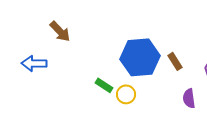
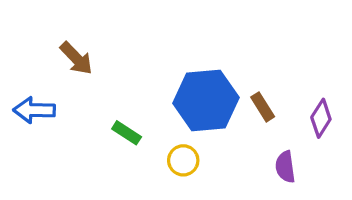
green rectangle: (104, 85) -> (127, 133), moved

